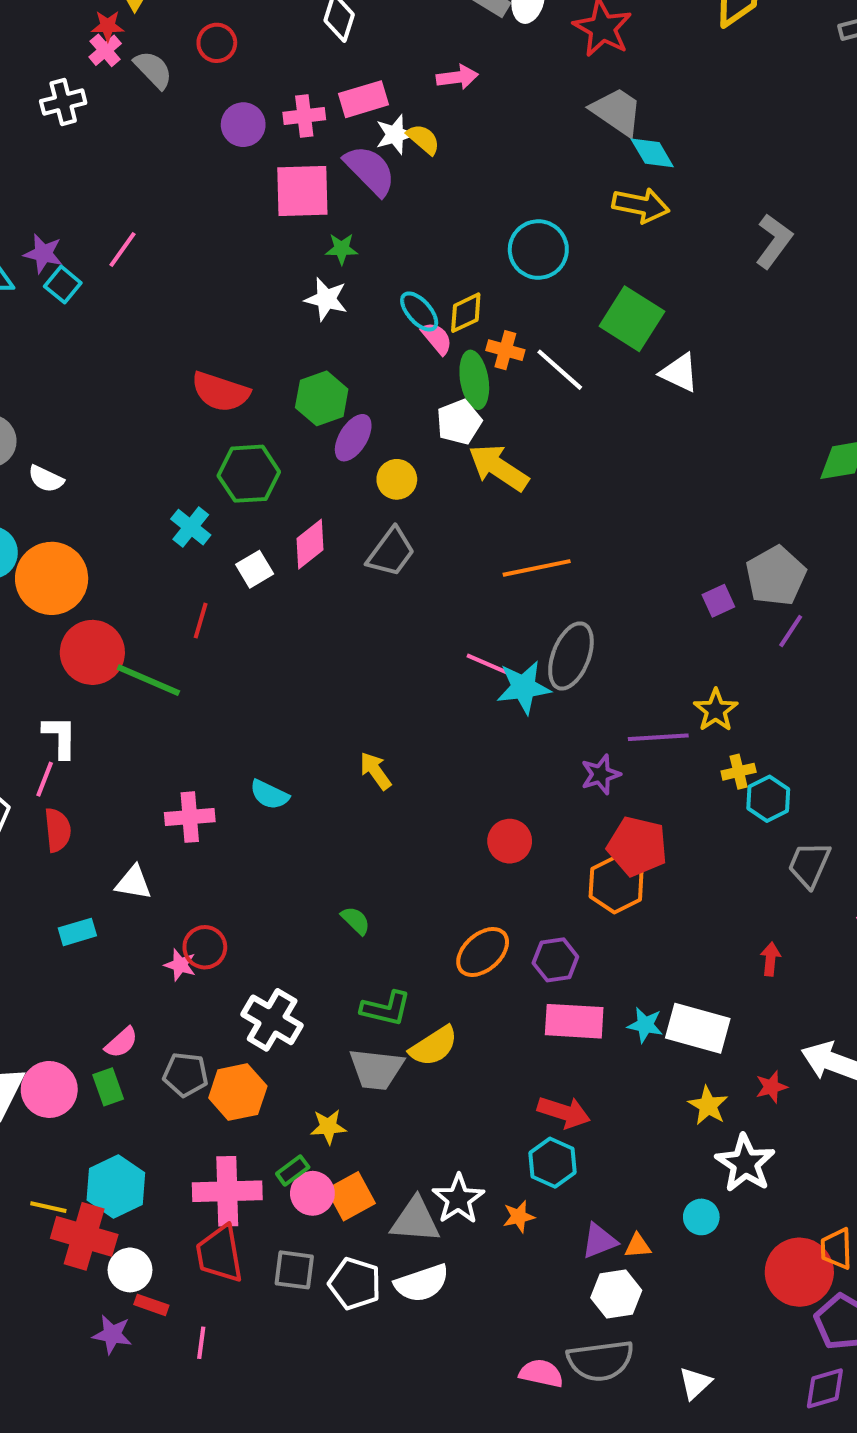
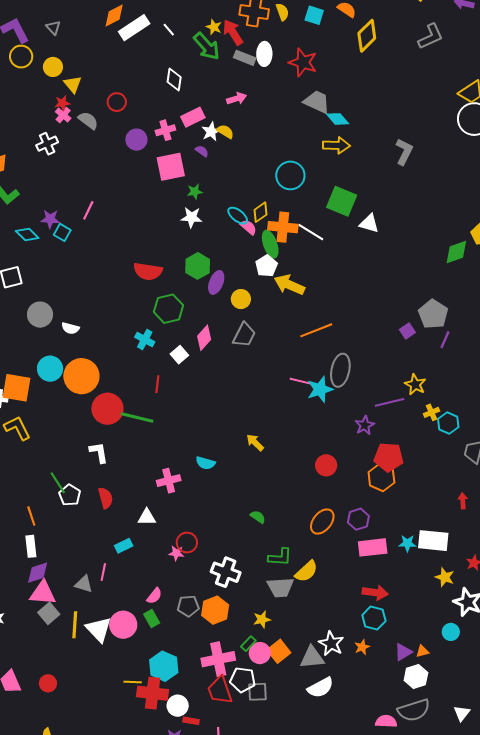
purple semicircle: (370, 170) -> (202, 151), size x0.5
orange cross: (505, 350) -> (283, 227), size x1.6
pink line: (45, 779) -> (103, 572), moved
white pentagon: (355, 1284) -> (243, 680), moved

